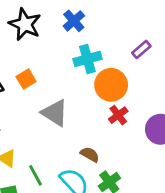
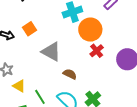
brown semicircle: (90, 154) -> (70, 74), moved

